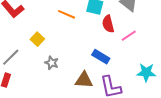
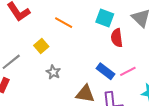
orange line: (66, 14) -> (64, 23), moved
pink line: (129, 36) -> (128, 71), moved

